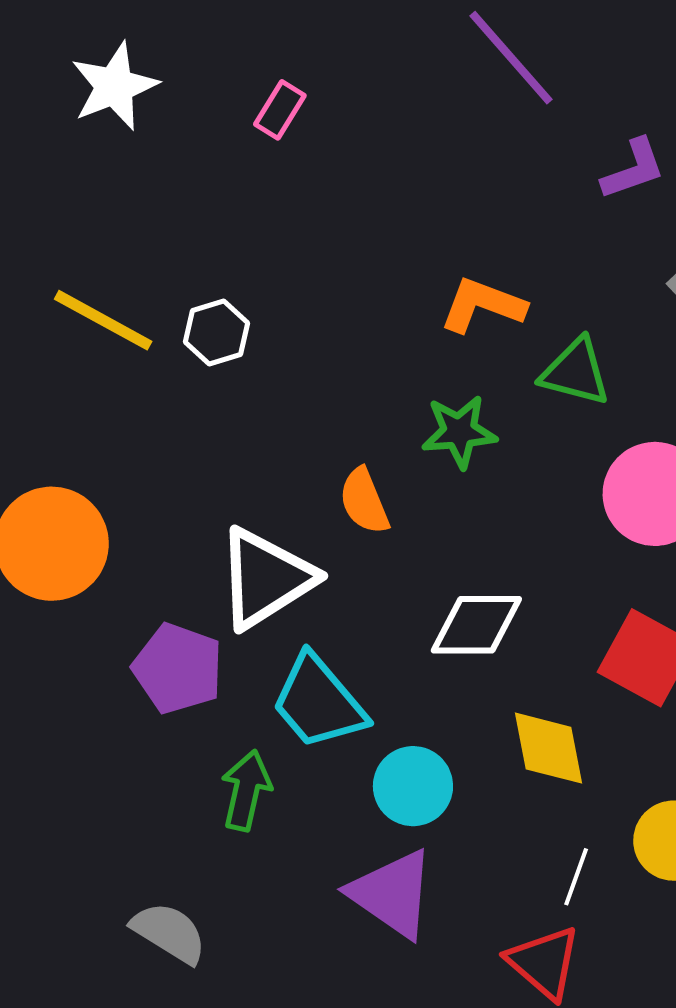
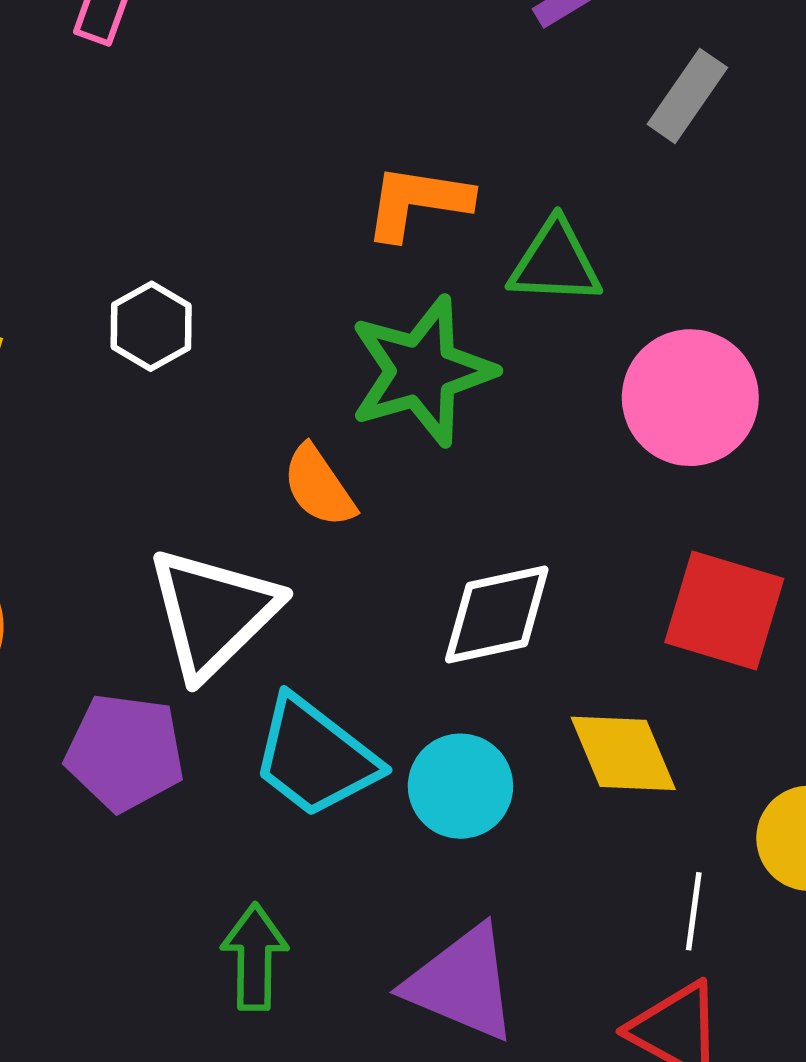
white hexagon: (216, 332) -> (151, 326), moved
green star: (459, 432) -> (422, 371), size x1.5
cyan circle: (413, 786) -> (460, 786), moved
green arrow: (246, 790) -> (254, 957), moved

